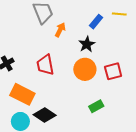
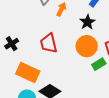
green rectangle: (96, 106) -> (99, 64), moved

